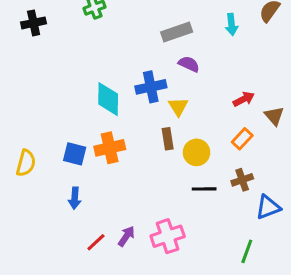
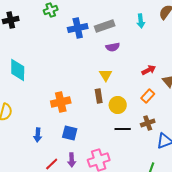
purple semicircle: (189, 64) -> (113, 47), turned 144
blue cross: (151, 87) -> (78, 28), moved
cyan diamond: (108, 99) -> (18, 70), moved
blue square: (75, 154) -> (70, 133), moved
purple arrow: (126, 236) -> (72, 160), turned 144

